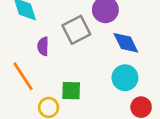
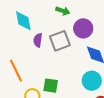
purple semicircle: (43, 46) -> (38, 40), moved

